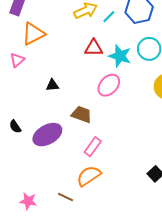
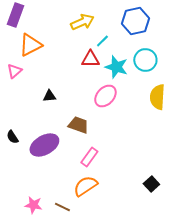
cyan line: (109, 17) -> (102, 41), moved
pink star: (28, 201) -> (33, 205), moved

